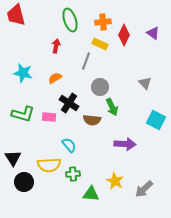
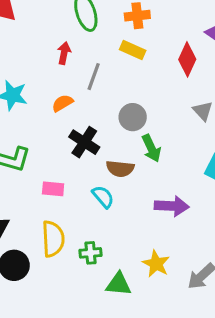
red diamond: (124, 35) -> (187, 59), moved
gray line: (86, 61) -> (94, 77), moved
pink rectangle: (49, 117) -> (53, 189), moved
cyan semicircle: (69, 145) -> (103, 197), moved
yellow semicircle: (49, 165) -> (53, 239), turned -90

